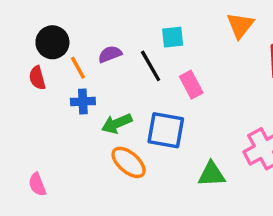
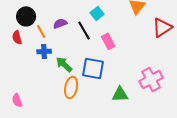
cyan square: (173, 37) -> (97, 13), turned -32
green arrow: (117, 123) -> (64, 64), turned 66
orange ellipse: (129, 162) -> (71, 87), turned 60

